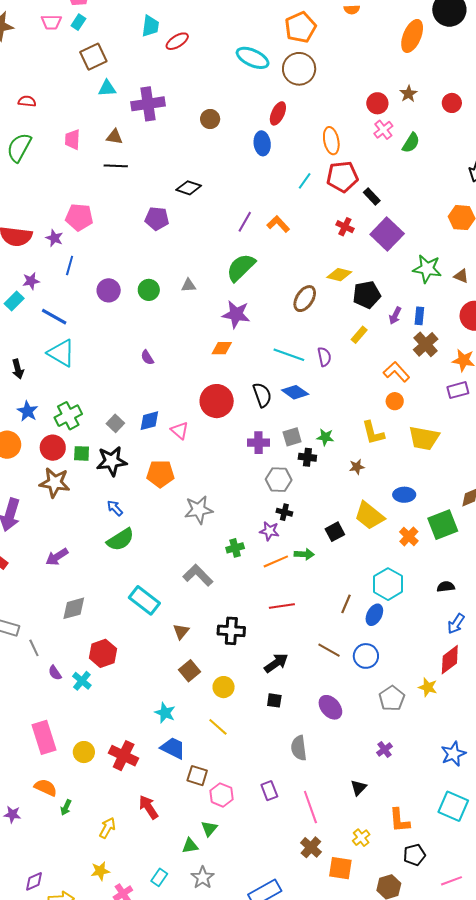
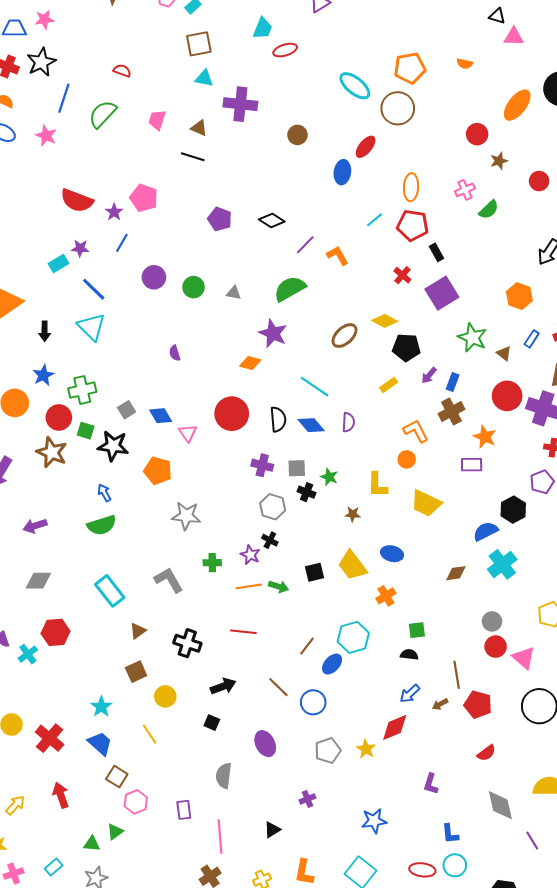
red circle: (377, 103) -> (477, 134), moved
black diamond: (189, 188) -> (272, 220), moved
purple semicircle: (324, 357) -> (348, 422), moved
blue diamond: (149, 421) -> (161, 416), turned 60
green square: (443, 525) -> (417, 630), moved, size x0.6

